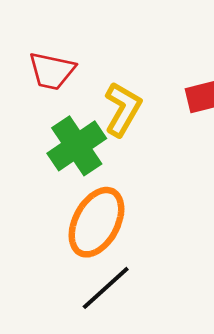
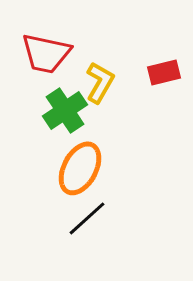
red trapezoid: (52, 71) -> (46, 53), size x1.4

